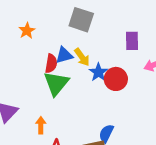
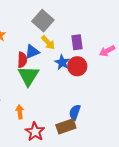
gray square: (81, 20) -> (43, 21), turned 30
purple rectangle: (132, 41) -> (77, 42), moved
yellow arrow: (82, 57) -> (48, 43), moved

